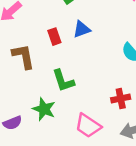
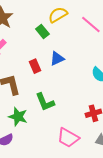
green star: (44, 109) -> (18, 117), moved

